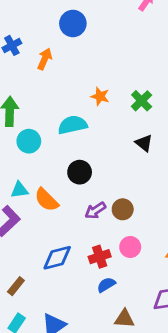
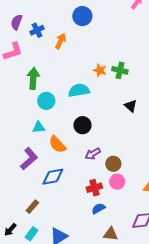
green cross: (142, 101) -> (120, 70), moved, turned -35
cyan triangle: (20, 190) -> (39, 127), moved
brown circle: (123, 209) -> (113, 164), moved
blue diamond: (57, 258) -> (53, 177), moved

